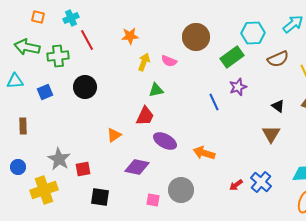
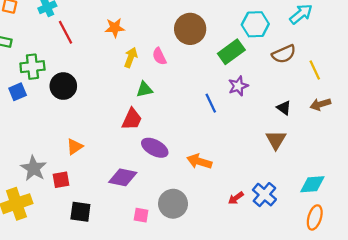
green cross: (58, 56) -> (32, 67), moved
pink semicircle: (169, 61) -> (159, 56), turned 42
orange triangle: (114, 135) -> (75, 147), moved

